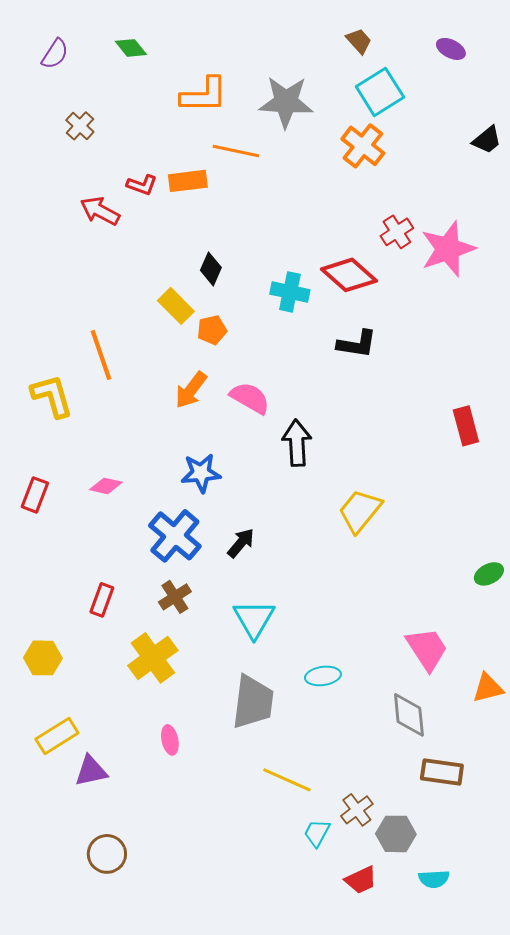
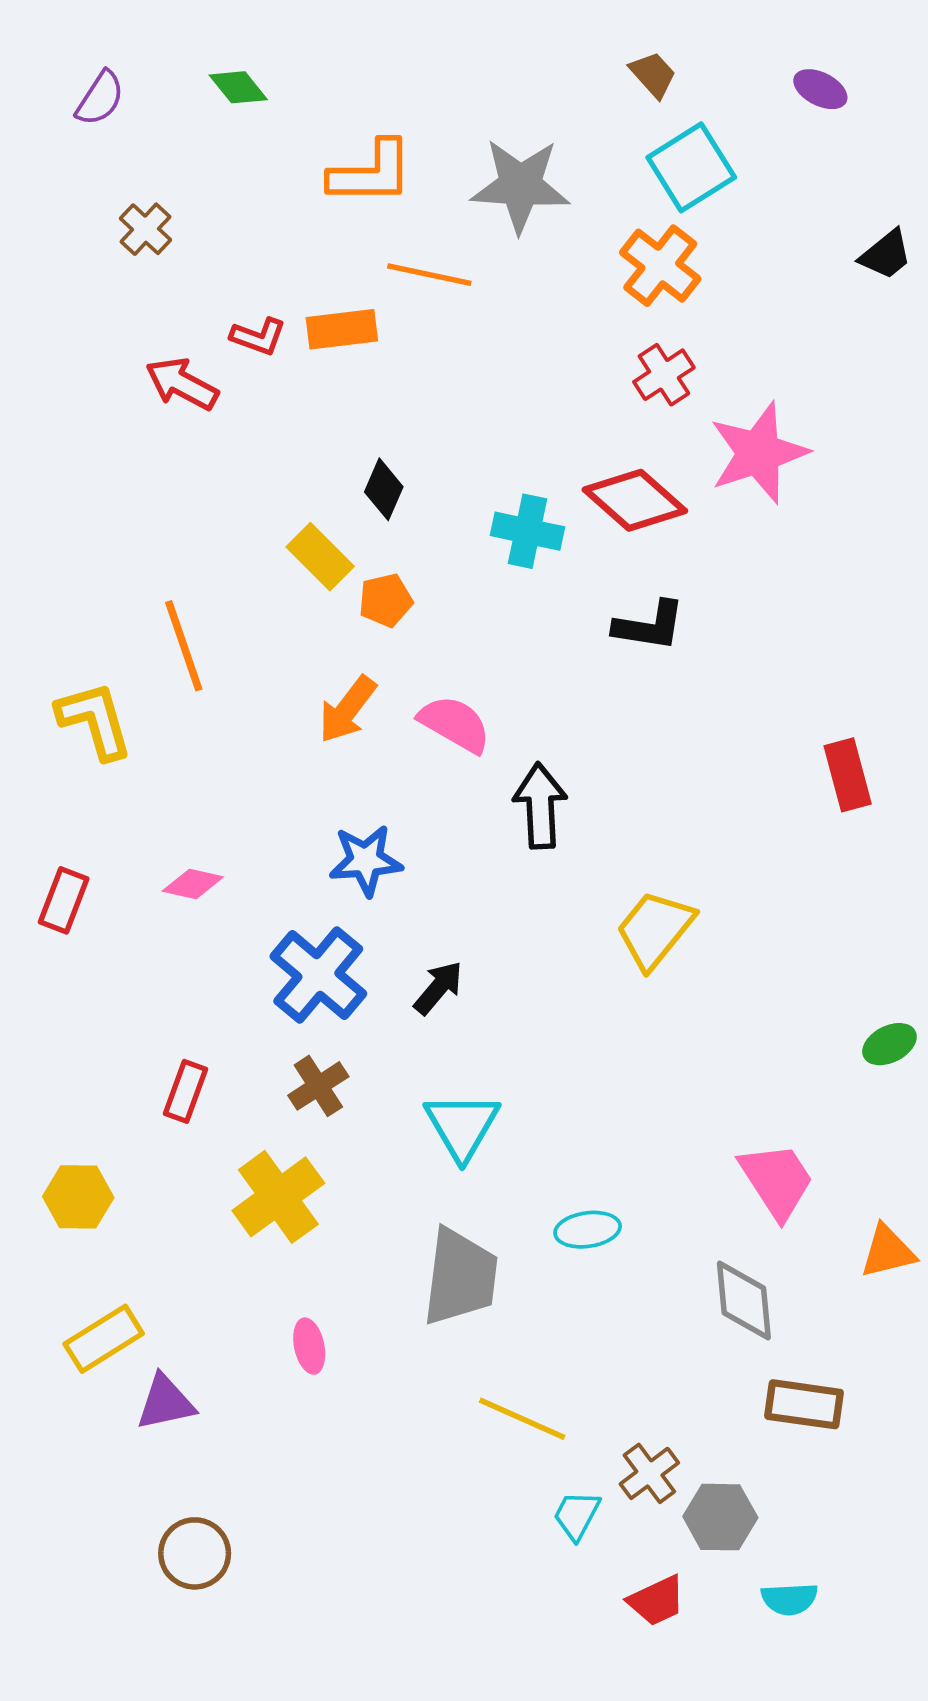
red cross: (397, 232) -> (664, 375), moved
pink star: (448, 249) -> (759, 453), moved

